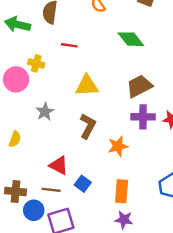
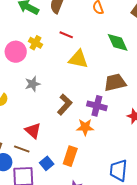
yellow triangle: (87, 86) -> (78, 59), moved
purple cross: (143, 117) -> (97, 106), moved
blue square: (83, 184) -> (47, 163), moved
orange rectangle: (122, 191) -> (70, 156), moved

